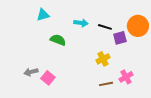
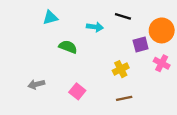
black line: (105, 27) -> (123, 16), moved
pink cross: (126, 77) -> (162, 63), moved, turned -32
pink square: (48, 78) -> (77, 91), moved

